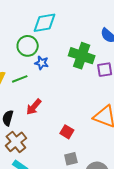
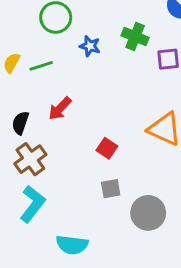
green cross: (82, 56) -> (135, 37), size x0.7
blue star: (42, 63) -> (90, 46), moved

